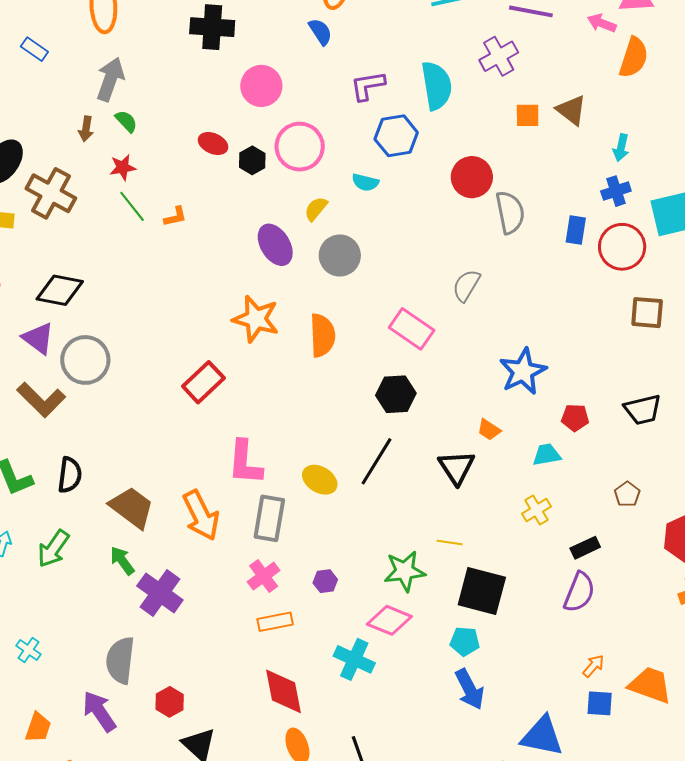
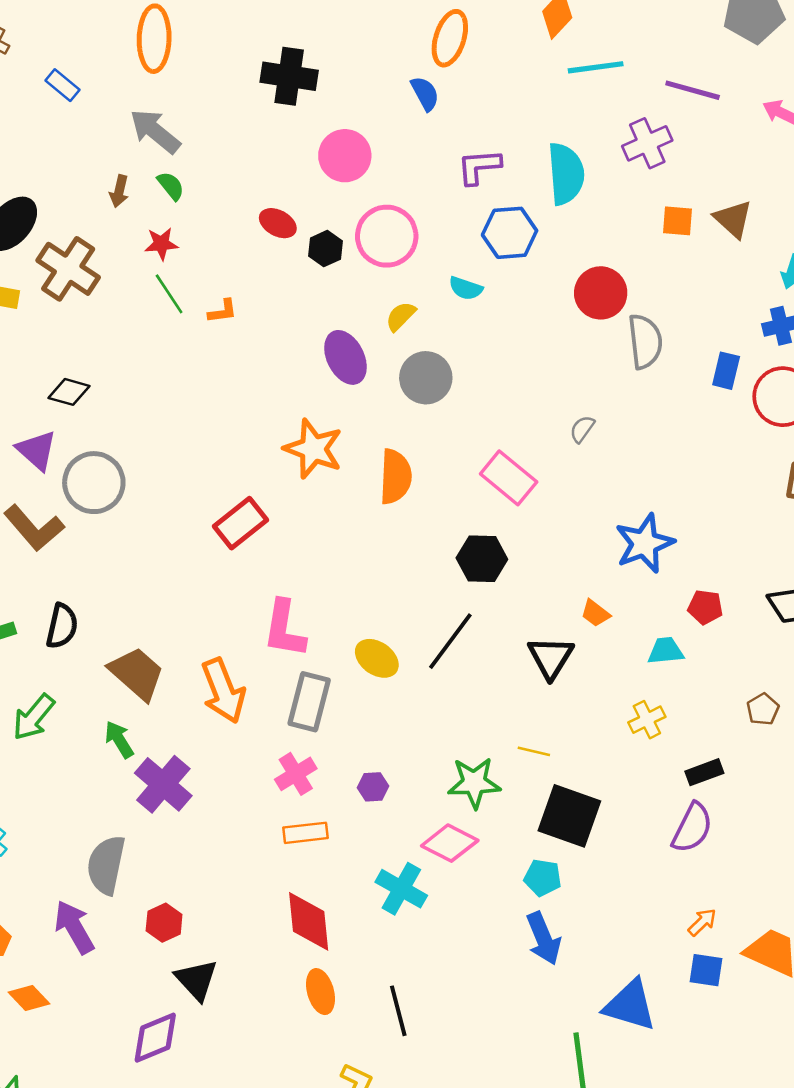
gray arrow: (110, 79) -> (155, 131), turned -75
gray semicircle: (466, 285) -> (582, 429), size x0.7
black diamond: (60, 290) -> (69, 392), size x0.7

